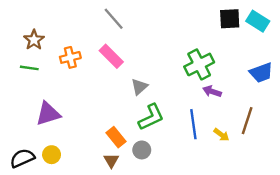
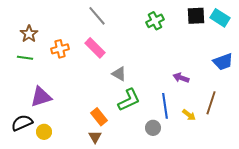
green cross: (199, 64) -> (155, 21), moved, size x0.7
gray triangle: (139, 87) -> (119, 74), turned -49
gray circle: (142, 150) -> (153, 128), moved
black semicircle: (22, 158) -> (22, 123), moved

